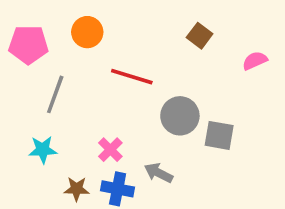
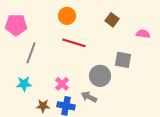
orange circle: (87, 32) -> (67, 16), moved
pink semicircle: (255, 61) -> (143, 34), turned 32
gray circle: (180, 116) -> (100, 76), moved
gray square: (219, 135) -> (123, 60), moved

